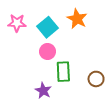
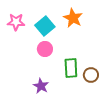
green rectangle: (63, 72) -> (71, 68), moved

